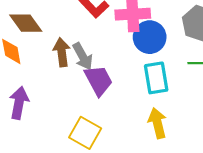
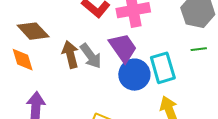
blue circle: (150, 37) -> (134, 75), moved
purple trapezoid: (98, 80) -> (123, 48), moved

